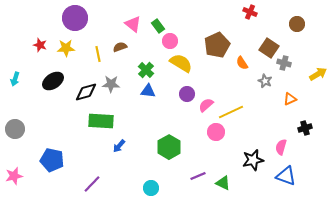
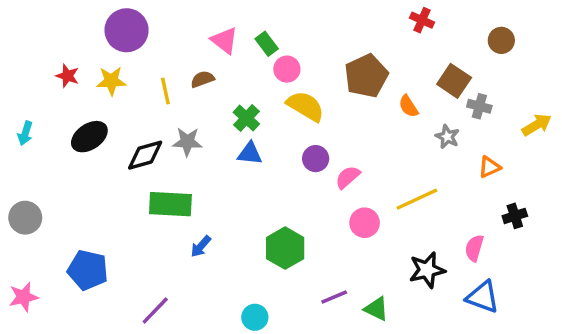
yellow line: (231, 112) -> (417, 199), moved

